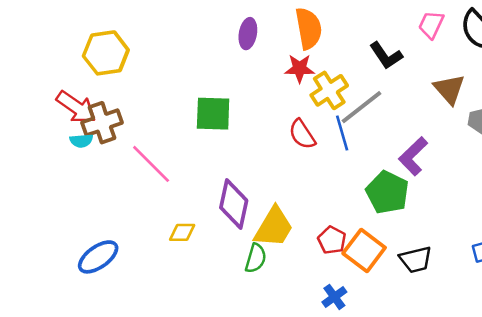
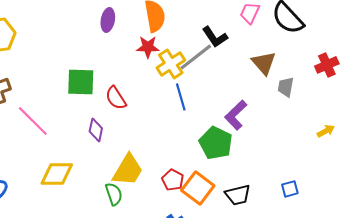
gray line: (362, 107) -> (196, 57), moved
red semicircle: (302, 134) -> (116, 98), moved
purple diamond: (234, 204) -> (96, 130), moved, size x0.6
yellow diamond: (182, 232) -> (57, 174), size x1.6
green semicircle: (256, 258) -> (114, 194), turned -35

